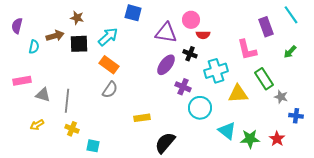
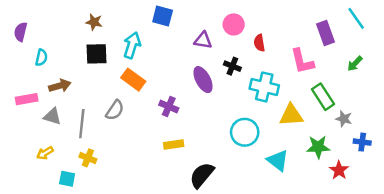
purple triangle: (166, 33) -> (203, 40), size x0.7
red semicircle: (203, 35) -> (259, 43), moved, turned 80
brown arrow: (55, 36) -> (60, 86), moved
cyan arrow: (108, 37) -> (132, 45), turned -30
purple ellipse: (166, 65) -> (203, 80), turned -65
cyan cross: (216, 71) -> (264, 87), turned 30
purple cross: (183, 87) -> (169, 107), moved
gray semicircle: (110, 90) -> (115, 110), moved
green star: (250, 139) -> (318, 147), moved
cyan square: (93, 146) -> (67, 179), moved

